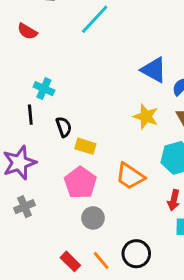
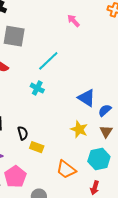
cyan cross: (44, 89) -> (37, 88), moved
pink pentagon: (80, 183) -> (15, 177), moved

